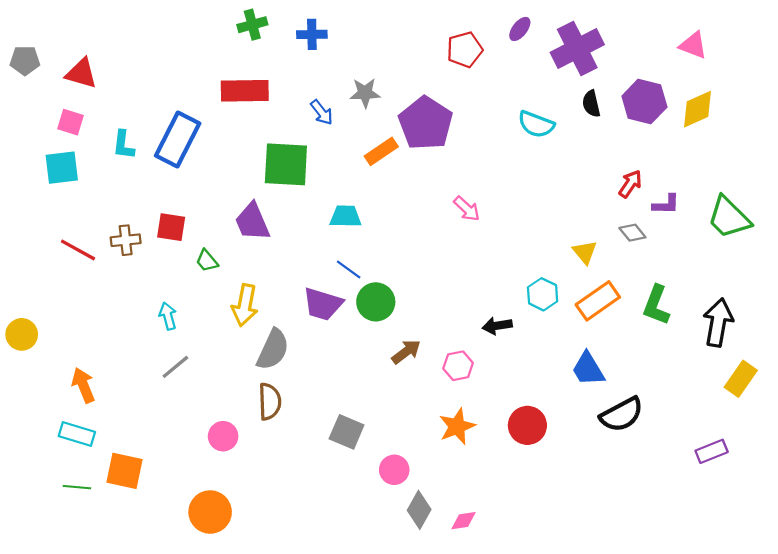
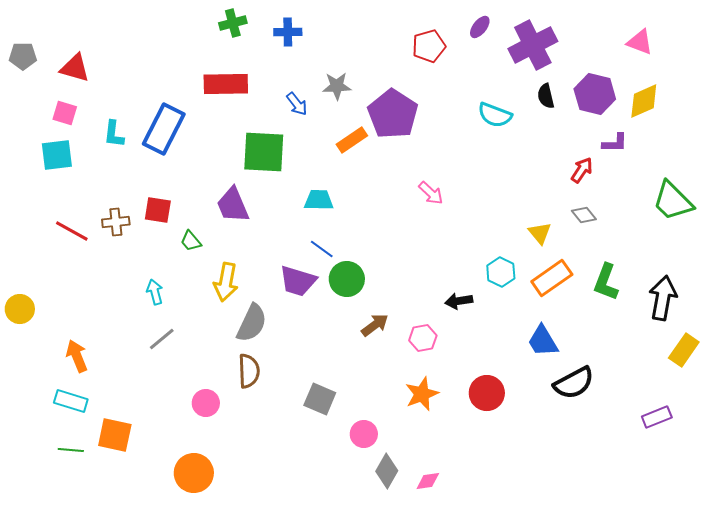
purple L-shape: (666, 204) -> (615, 143), moved

